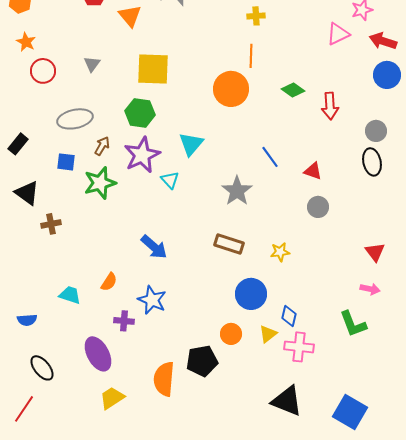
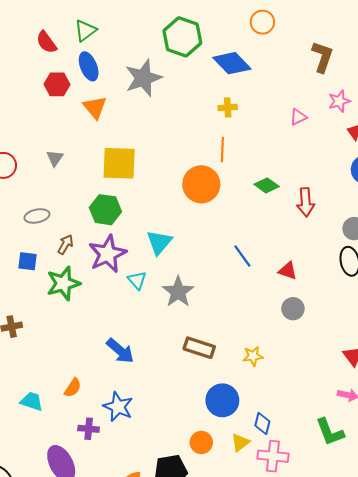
pink triangle: (338, 34) -> (298, 117), moved, size x0.7
gray ellipse: (75, 119) -> (37, 216), size x0.7
gray star: (237, 191) -> (178, 292), moved

